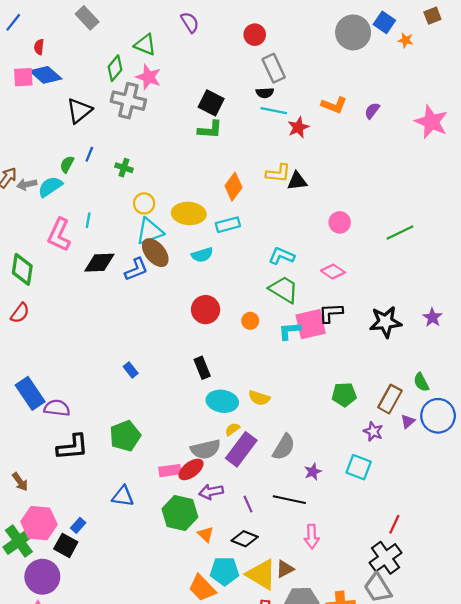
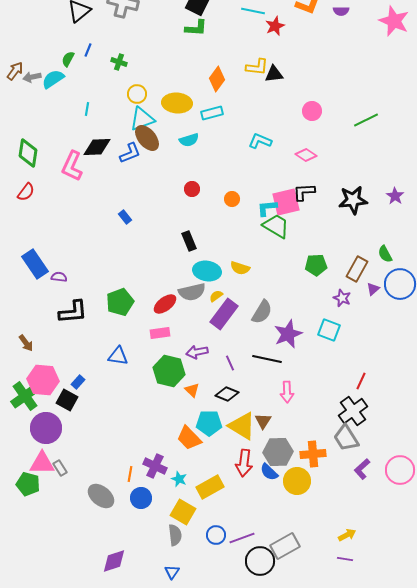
purple semicircle: (372, 111) -> (341, 11), turned -126
pink L-shape: (59, 235) -> (72, 166), moved
green trapezoid: (284, 289) -> (276, 226), moved
red circle: (206, 310) -> (192, 189), size x0.6
blue rectangle: (131, 370) -> (125, 217), moved
purple semicircle: (57, 408) -> (59, 277), size x0.7
gray semicircle: (206, 449) -> (192, 292), moved
red ellipse: (191, 469) -> (165, 304), moved
purple star: (313, 472) -> (288, 334), size x1.8
brown triangle: (285, 569) -> (263, 421), turned -30

